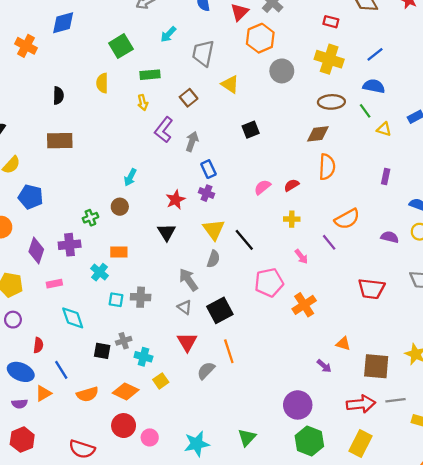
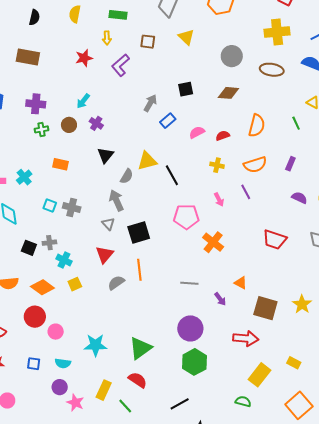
yellow cross: (329, 59) -> (277, 32), turned -35
gray circle: (282, 71) -> (232, 56), moved
brown square: (189, 98) -> (148, 42), turned 35
green line: (365, 111) -> (296, 123), moved
black square: (251, 130) -> (186, 89), moved
brown diamond: (318, 134) -> (228, 93), moved
gray arrow: (192, 141) -> (150, 103), moved
blue rectangle: (208, 169) -> (168, 121), moved, turned 63
purple rectangle: (386, 176) -> (290, 164), moved
purple cross: (206, 193) -> (96, 123), moved
red star: (176, 200) -> (84, 58), moved
orange semicircle: (347, 219) -> (255, 165), moved
yellow triangle: (214, 230) -> (147, 161), turned 40
purple cross: (70, 245) -> (36, 104), moved
gray semicircle: (213, 259) -> (127, 176), moved
cyan cross: (100, 272) -> (24, 177), moved
orange cross: (304, 305) -> (213, 242), turned -30
gray line: (396, 400) -> (189, 283), moved
green triangle: (247, 437) -> (140, 348), size x1.4
yellow rectangle: (361, 444) -> (260, 375), moved

